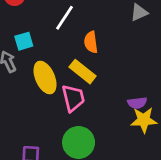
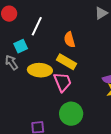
white line: (64, 18) -> (37, 26), moved
yellow ellipse: (45, 78) -> (40, 70), turned -55

